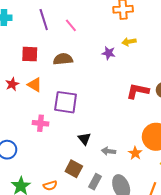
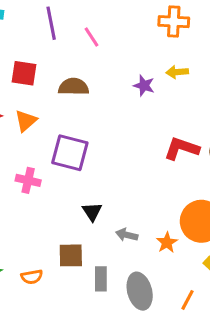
orange triangle: (35, 85) -> (26, 121), turned 42
brown square: (74, 169) -> (71, 255), turned -36
gray rectangle: (95, 182) -> (101, 279), turned -35

